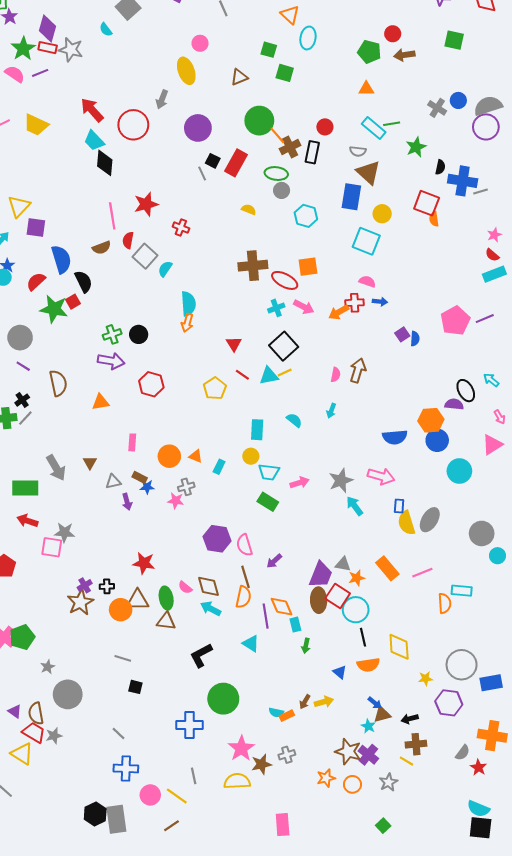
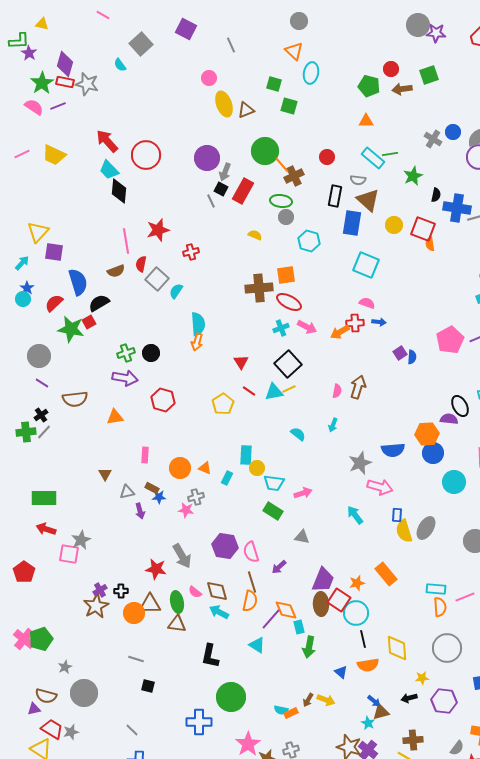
green square: (454, 40) -> (429, 75), moved, turned -30
yellow ellipse: (186, 71) -> (224, 104), moved
gray arrow: (162, 99) -> (225, 172), moved
black rectangle: (312, 152) -> (335, 196), moved
yellow circle: (382, 214) -> (394, 225), moved
red cross: (181, 228) -> (191, 252), turned -35
orange square: (308, 267) -> (286, 275), moved
black semicircle: (84, 281) -> (99, 303), turned -95
brown semicircle: (58, 383) -> (75, 399), turned 95
cyan rectangle: (257, 430) -> (246, 455), moved
gray arrow: (56, 468) -> (182, 556), moved
gray star: (341, 481) -> (360, 463), moved
gray star: (65, 532) -> (81, 540), turned -30
gray triangle: (343, 564) -> (302, 537), moved
pink line: (422, 573) -> (465, 597), moved
cyan rectangle: (462, 591) -> (436, 589), moved
purple line: (266, 616) -> (271, 619), turned 50
green arrow: (306, 646) -> (309, 647), size x1.5
black L-shape: (201, 655) -> (210, 656), turned -50
gray circle: (462, 665) -> (447, 648), moved
yellow arrow: (324, 702) -> (326, 700), turned 36
purple triangle: (15, 711) -> (34, 709), turned -48
brown semicircle: (36, 713) -> (46, 696), moved, turned -65
black arrow: (410, 719) -> (409, 698), moved

